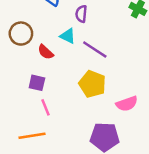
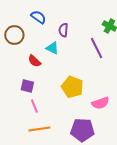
brown circle: (21, 34) -> (14, 35), moved
purple line: (95, 50) -> (96, 48), moved, turned 30
orange line: (32, 136) -> (39, 129), moved

